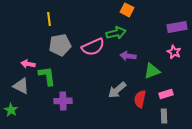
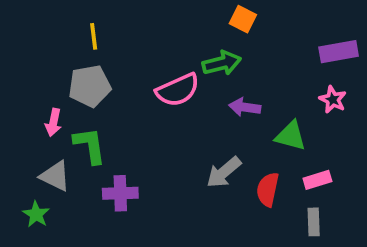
gray pentagon: (60, 45) -> (90, 86), moved
pink arrow: (28, 64) -> (53, 122), turned -88
green triangle: (152, 71) -> (291, 136), turned 36
gray triangle: (21, 86) -> (55, 176), moved
green star: (11, 110) -> (36, 214), moved

